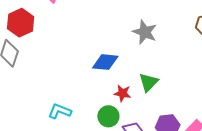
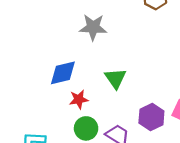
red star: (122, 93) -> (79, 99), moved

